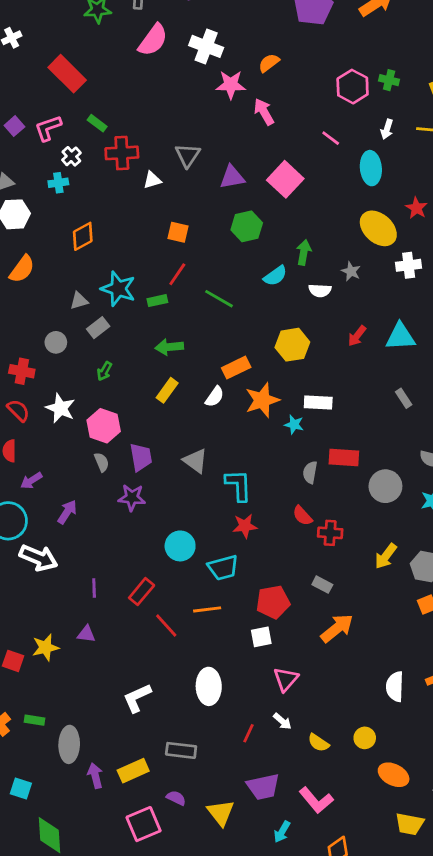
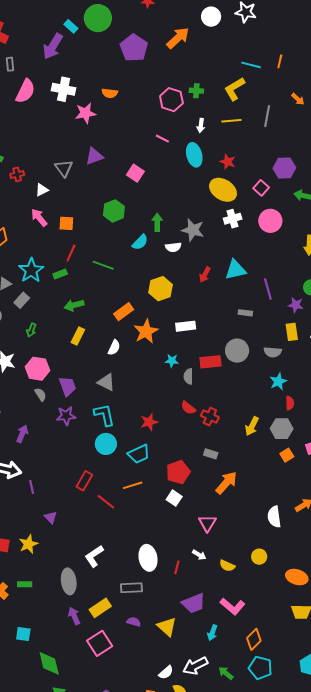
orange semicircle: (269, 63) -> (110, 93), turned -126
pink arrow: (264, 112) -> (39, 218), moved
red cross: (122, 153) -> (17, 174), size x0.6
purple triangle: (232, 177) -> (94, 156), moved
pink square: (285, 179) -> (135, 173), size x0.7
red star: (416, 208) -> (228, 162), moved
yellow ellipse: (378, 228) -> (223, 190), moved
gray star: (351, 271) -> (193, 230), size x1.6
cyan star: (118, 289) -> (31, 270), turned 30
white semicircle: (215, 397) -> (114, 348), moved
gray rectangle: (404, 398) -> (245, 313), turned -40
cyan star: (294, 425) -> (172, 361), moved
cyan L-shape: (238, 485) -> (104, 415), moved
gray circle: (385, 486) -> (237, 351), moved
red cross: (330, 533) -> (210, 417), turned 30
purple line: (94, 588) -> (32, 487), moved
purple triangle: (86, 634) -> (51, 517), turned 48
white square: (261, 637) -> (174, 498), turned -35
yellow star: (45, 647) -> (28, 544), moved
pink triangle: (286, 679) -> (207, 523), moved
white ellipse: (209, 686) -> (148, 558), moved
gray ellipse: (69, 744) -> (69, 581), moved
orange ellipse: (394, 775) -> (297, 577), moved
pink square: (144, 824) -> (100, 643), moved

